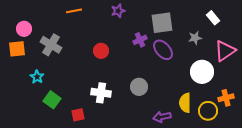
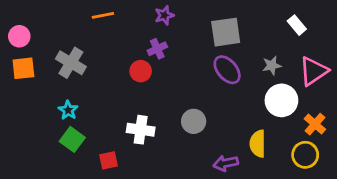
pink circle: (24, 29) -> (19, 36), moved
gray star: (195, 38) -> (272, 66), moved
purple cross: (140, 40) -> (157, 49), moved
cyan star: (37, 77) -> (68, 110), moved
orange cross: (226, 98) -> (315, 124), moved, turned -35
yellow circle: (208, 111) -> (305, 155), moved

